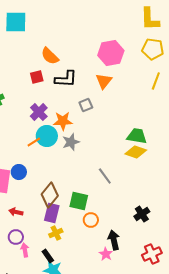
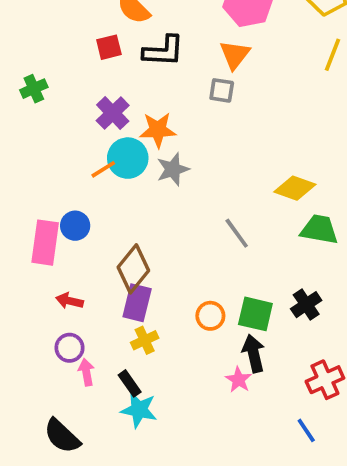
gray square: (86, 105) -> (222, 90), moved, turned 32
green trapezoid: (137, 136) -> (319, 229), moved
green square: (79, 201) -> (255, 314), moved

